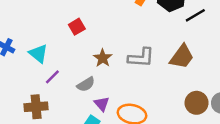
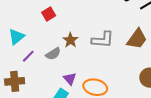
cyan triangle: (38, 54) -> (16, 37), turned 42
gray semicircle: (86, 84) -> (53, 54), moved

